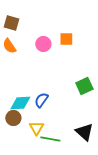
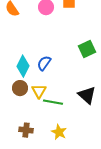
cyan diamond: (20, 103) -> (23, 66), turned -60
brown circle: (13, 118) -> (20, 88), moved

